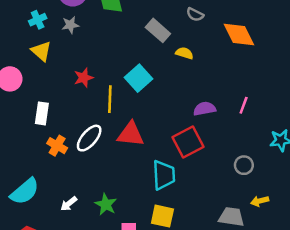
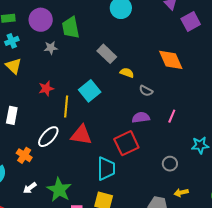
gray semicircle: (195, 15) -> (146, 91), moved
gray star: (70, 25) -> (51, 48), moved
orange cross: (57, 146) -> (24, 155), moved
green star: (106, 204) -> (59, 190), size x1.4

